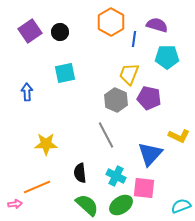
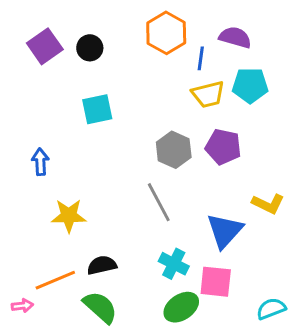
yellow trapezoid: (129, 74) -> (208, 94), moved, turned -125
blue arrow: (27, 92) -> (40, 162), moved
black semicircle: (80, 173) -> (102, 265), moved, turned 84
green semicircle: (87, 205) -> (100, 307), moved

